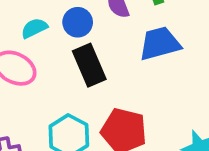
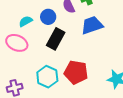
black rectangle: (89, 65) -> (56, 39), turned 55

